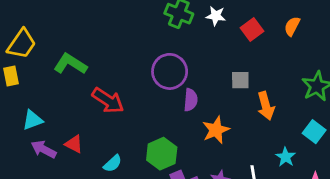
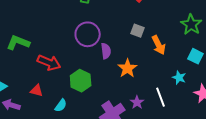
gray square: (240, 80) -> (138, 31), turned 32
red triangle: (74, 144) -> (37, 91), moved
green hexagon: (162, 154) -> (81, 81), moved

